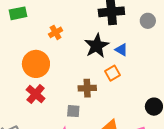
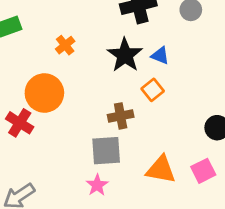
red cross: (36, 94) -> (20, 123), moved
gray square: (73, 111) -> (106, 151), size x1.6

